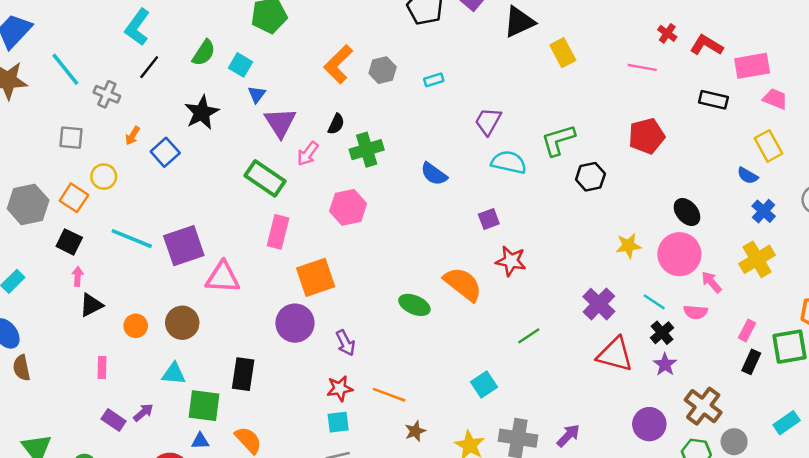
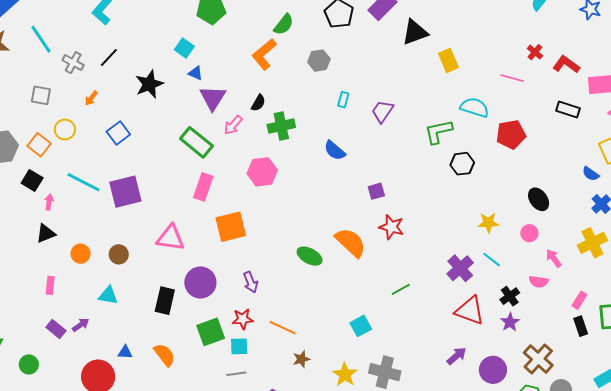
green semicircle: (204, 53) -> (284, 24), moved
black line: (149, 67) -> (109, 57), moved
gray hexagon: (383, 70) -> (319, 61), moved
cyan rectangle: (434, 80) -> (343, 100), moved, turned -63
blue triangle: (257, 94) -> (196, 73), turned -49
blue square: (165, 152) -> (118, 133), moved
cyan semicircle: (509, 162) -> (474, 107), moved
pink circle: (679, 254) -> (529, 233), size x0.5
pink arrow: (78, 276) -> (49, 202), moved
pink triangle: (223, 277) -> (171, 238), moved
cyan line: (654, 302) -> (492, 260), moved
brown circle: (182, 323) -> (119, 254), size x0.7
purple circle: (295, 323) -> (200, 282), moved
black rectangle: (751, 362) -> (581, 326), turned -48
green square: (204, 406) -> (211, 332), moved, turned -32
purple arrow: (568, 436) -> (457, 356), moved

